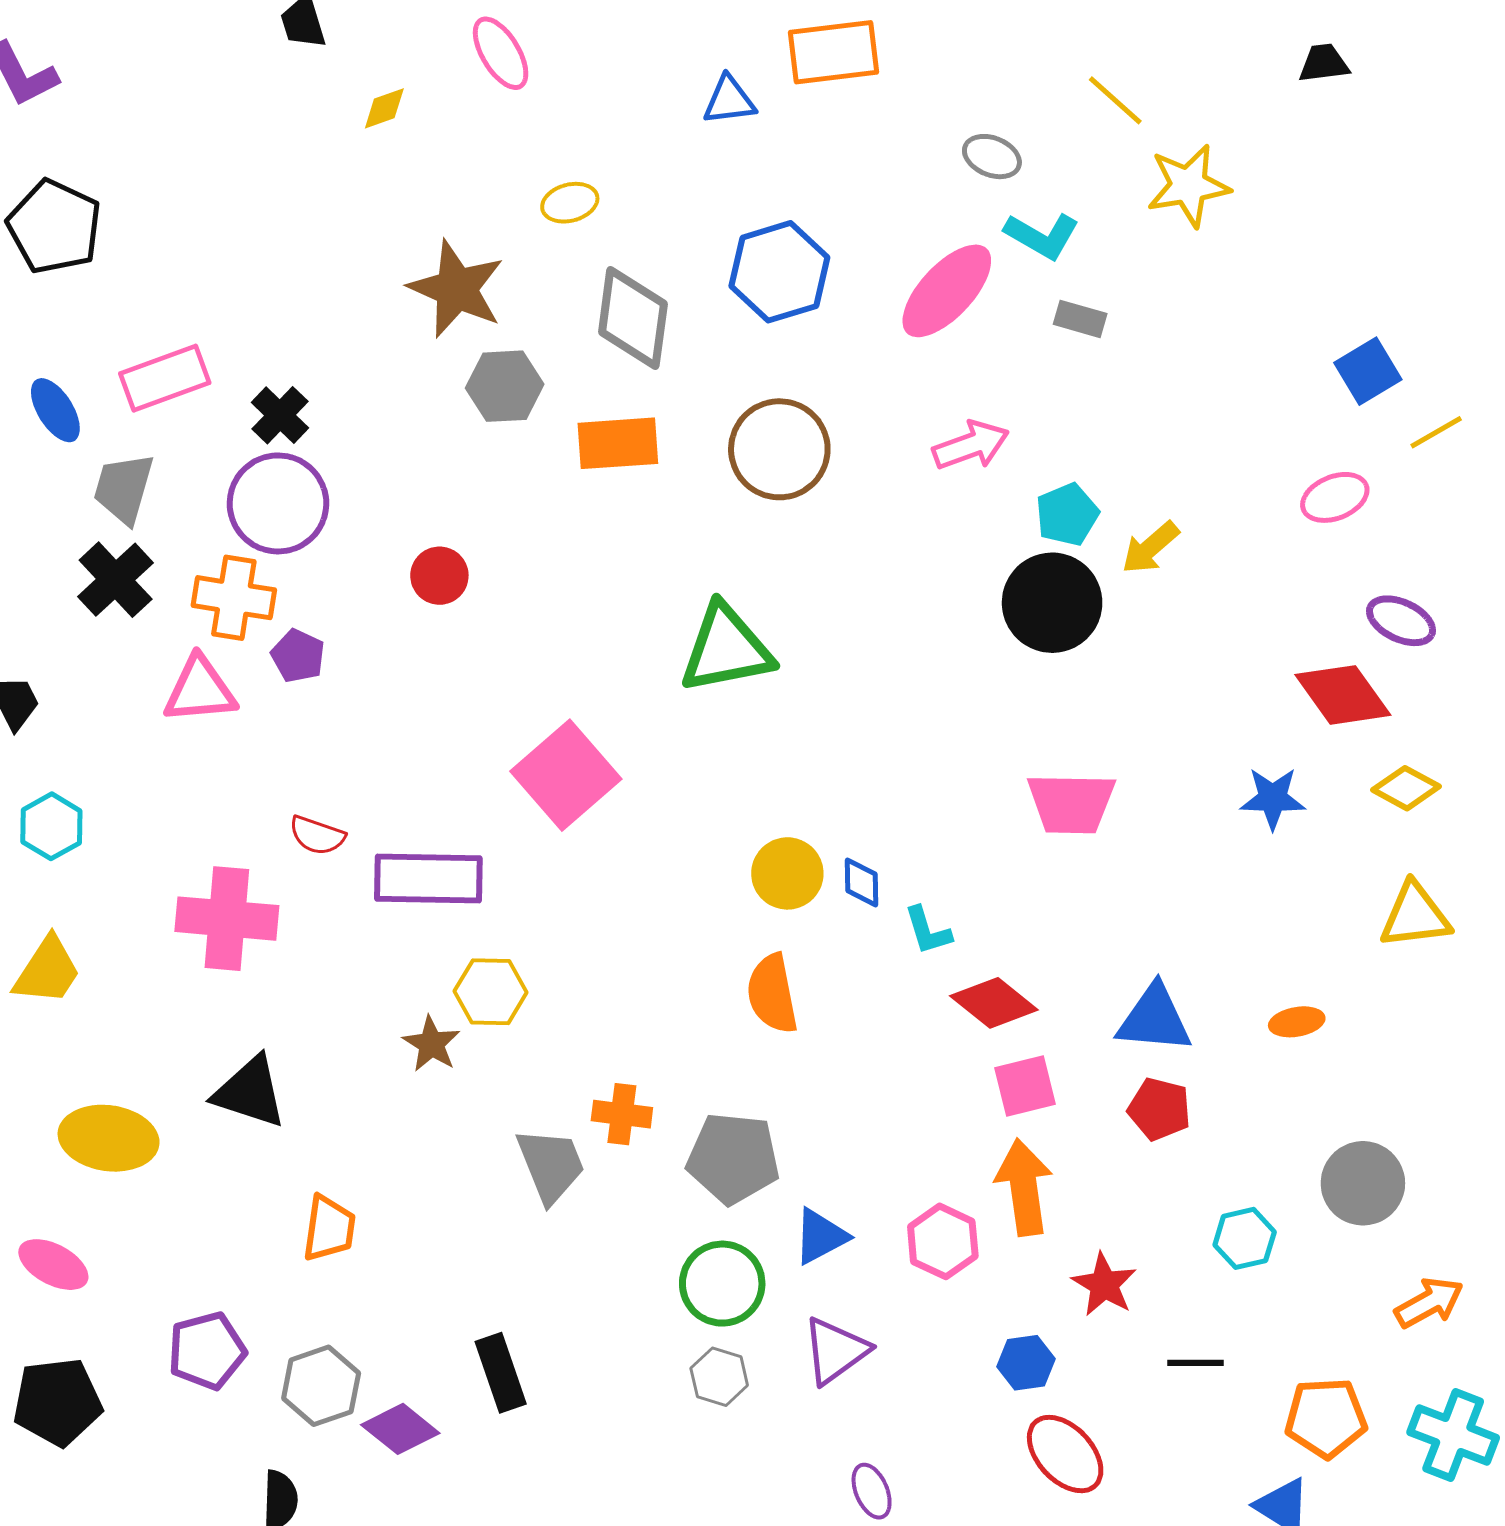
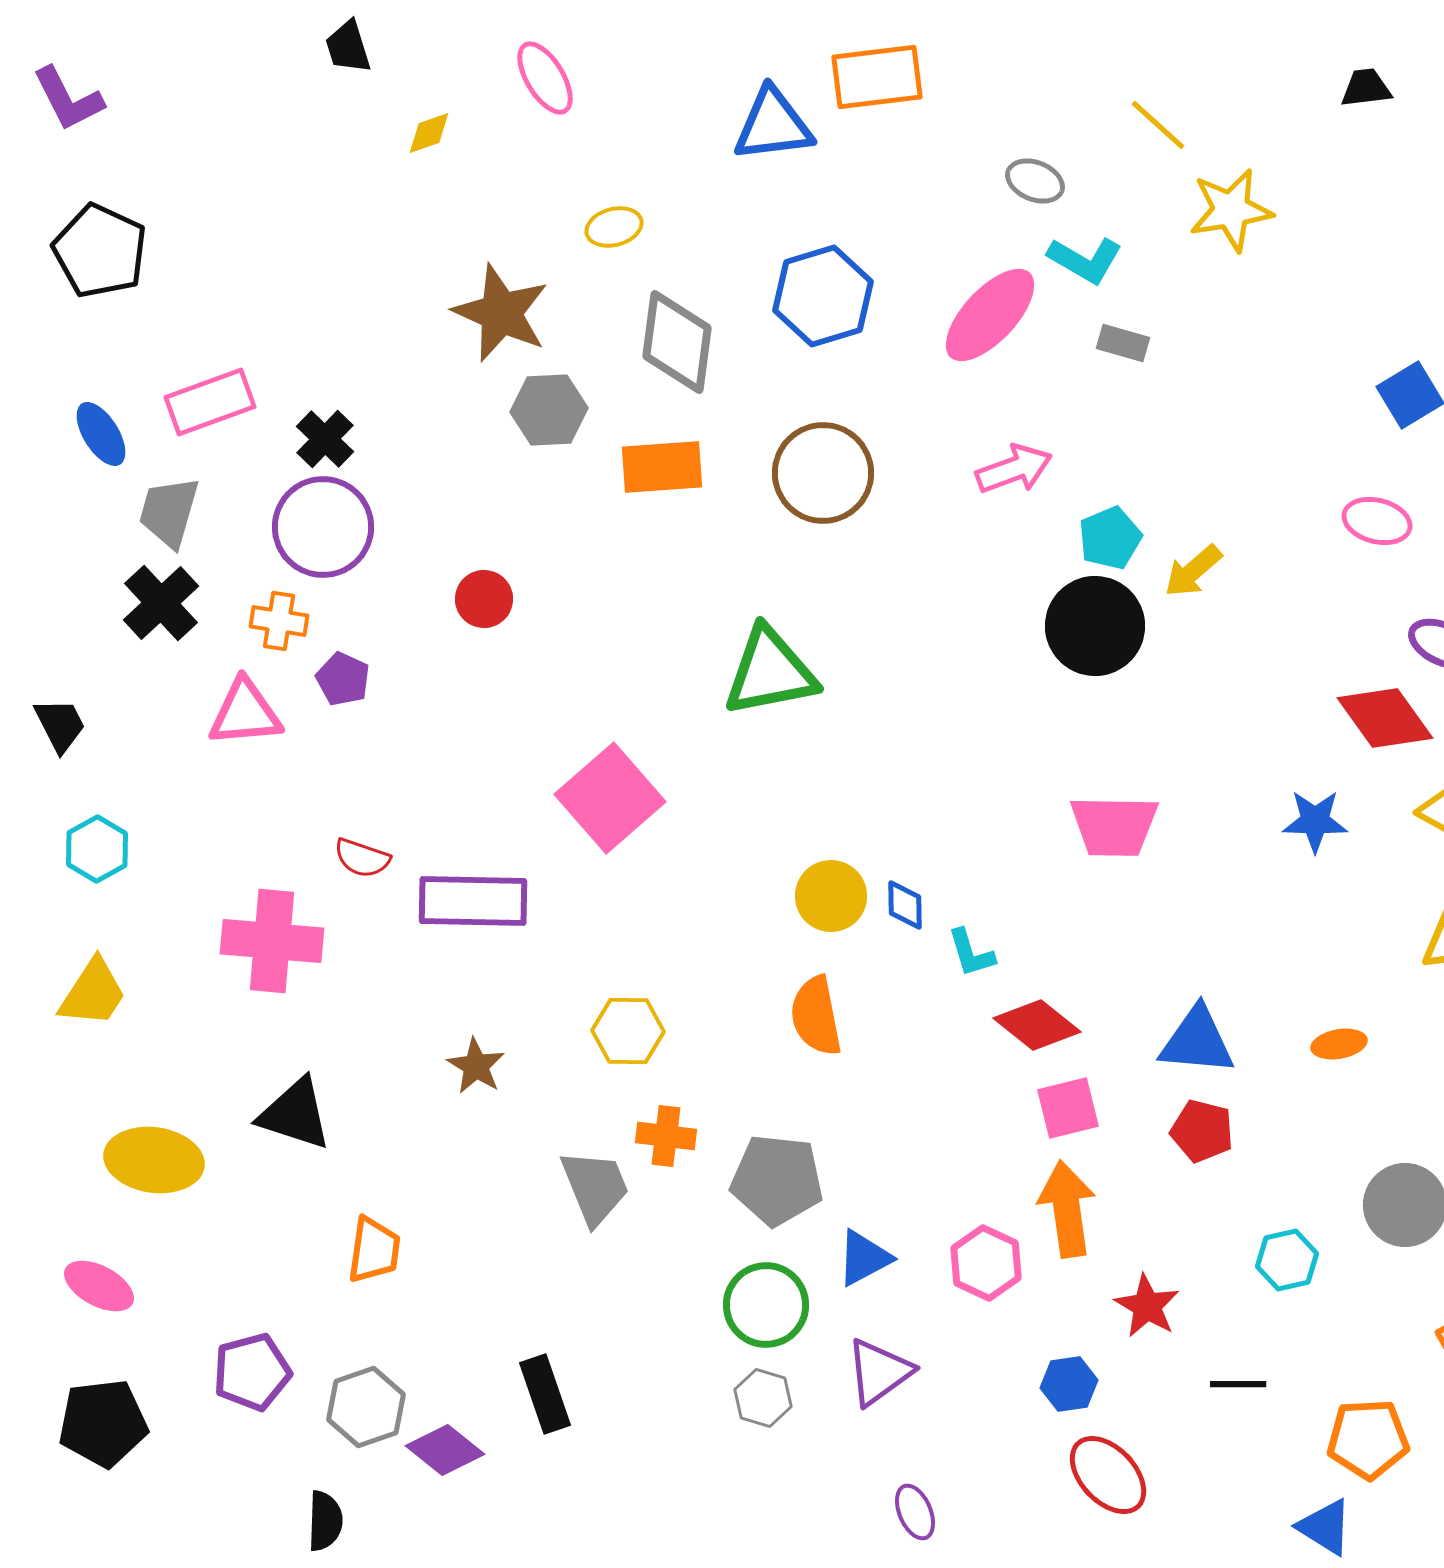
blue triangle: (729, 100) -> (773, 125), size x1.5
pink ellipse: (1335, 497) -> (1377, 521), turned 36
orange cross: (234, 598) -> (279, 621), size x0.7
yellow hexagon: (491, 992) -> (628, 1031), moved

